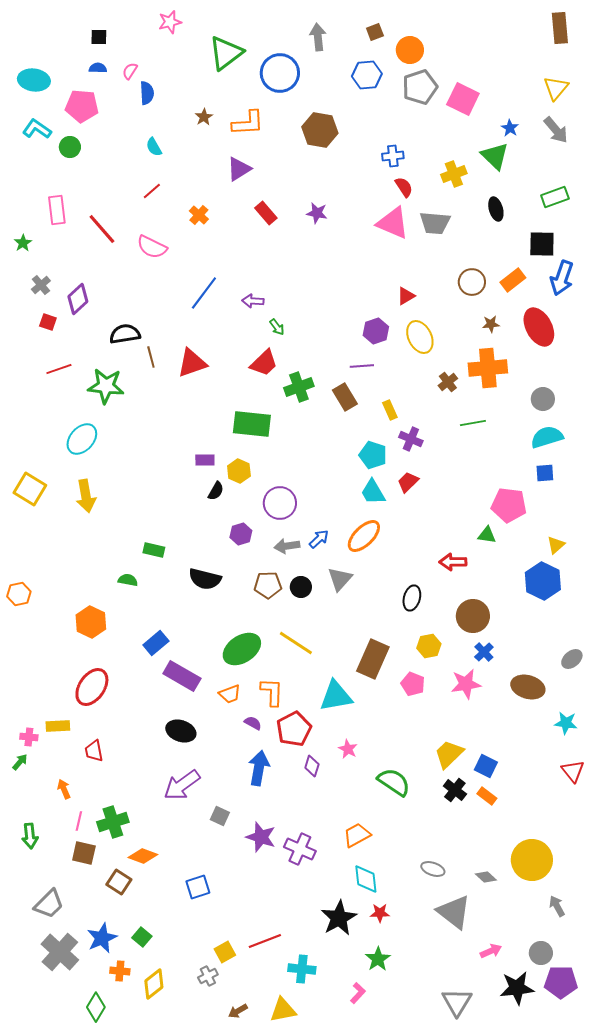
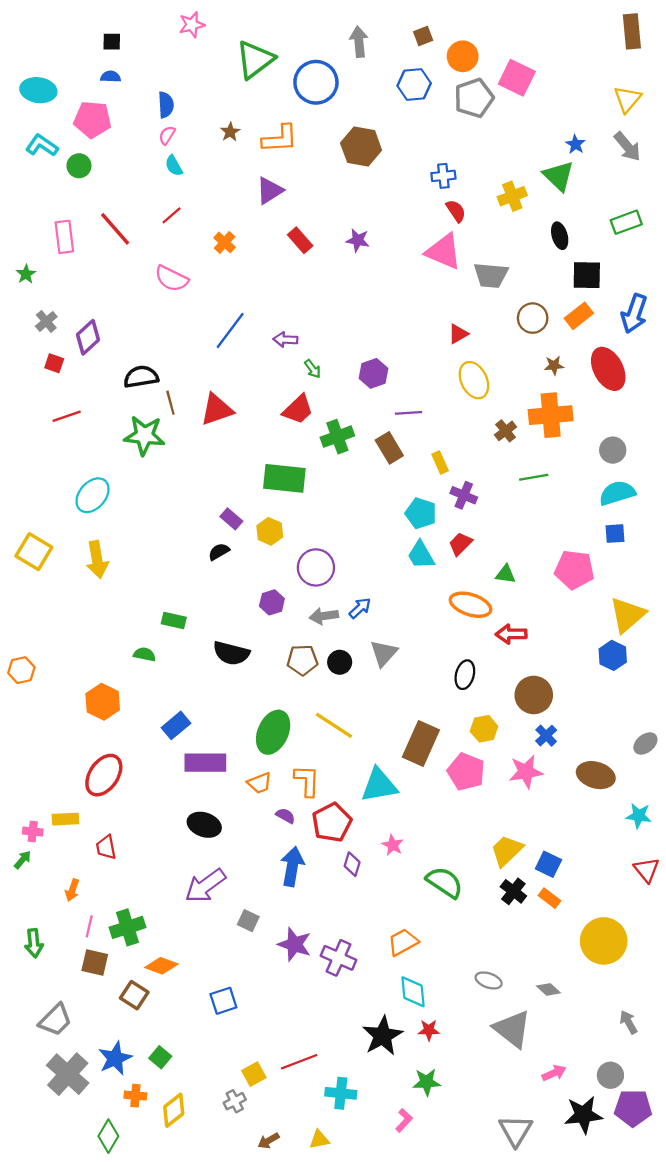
pink semicircle: (130, 71) -> (167, 135), moved
pink square: (463, 99) -> (517, 78), moved
gray trapezoid: (435, 223) -> (491, 275), moved
red line: (102, 229) -> (115, 229), moved
black square: (542, 244) -> (587, 275), moved
purple hexagon: (376, 331) -> (373, 373), moved
green star: (106, 386) -> (144, 435), moved
purple rectangle: (205, 460) -> (231, 519), turned 42
black semicircle: (216, 491) -> (219, 552), moved, turned -150
green triangle: (487, 535) -> (506, 574), moved
orange ellipse: (364, 536) -> (471, 605), moved, turned 63
yellow triangle: (556, 545) -> (627, 615), size x1.8
blue hexagon: (543, 581) -> (613, 655), size x0.7
green ellipse: (242, 649) -> (273, 732), turned -33
purple rectangle: (182, 676) -> (205, 763), turned -30
pink pentagon: (413, 684) -> (466, 772), size x1.4
orange arrow: (64, 789) -> (72, 890), turned -138
yellow circle: (532, 860) -> (604, 941), moved
green star: (378, 959) -> (427, 1082), turned 30
yellow triangle: (283, 1010) -> (319, 1140), size x0.7

